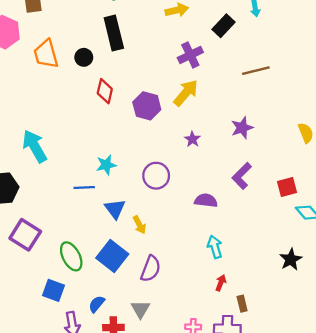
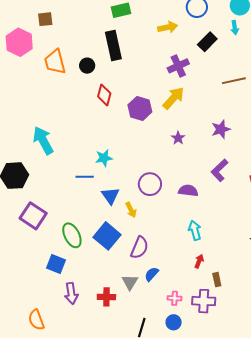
purple circle: (156, 176) -> (150, 184), moved
blue semicircle: (97, 304) -> (152, 274), moved

